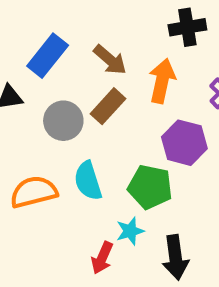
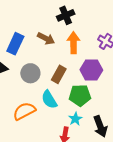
black cross: (187, 27) -> (66, 15), moved
brown rectangle: (108, 106) -> (59, 74), moved

